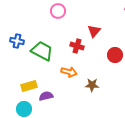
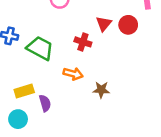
red circle: (115, 55) -> (128, 25), moved
purple semicircle: (46, 96) -> (45, 103), turned 88

